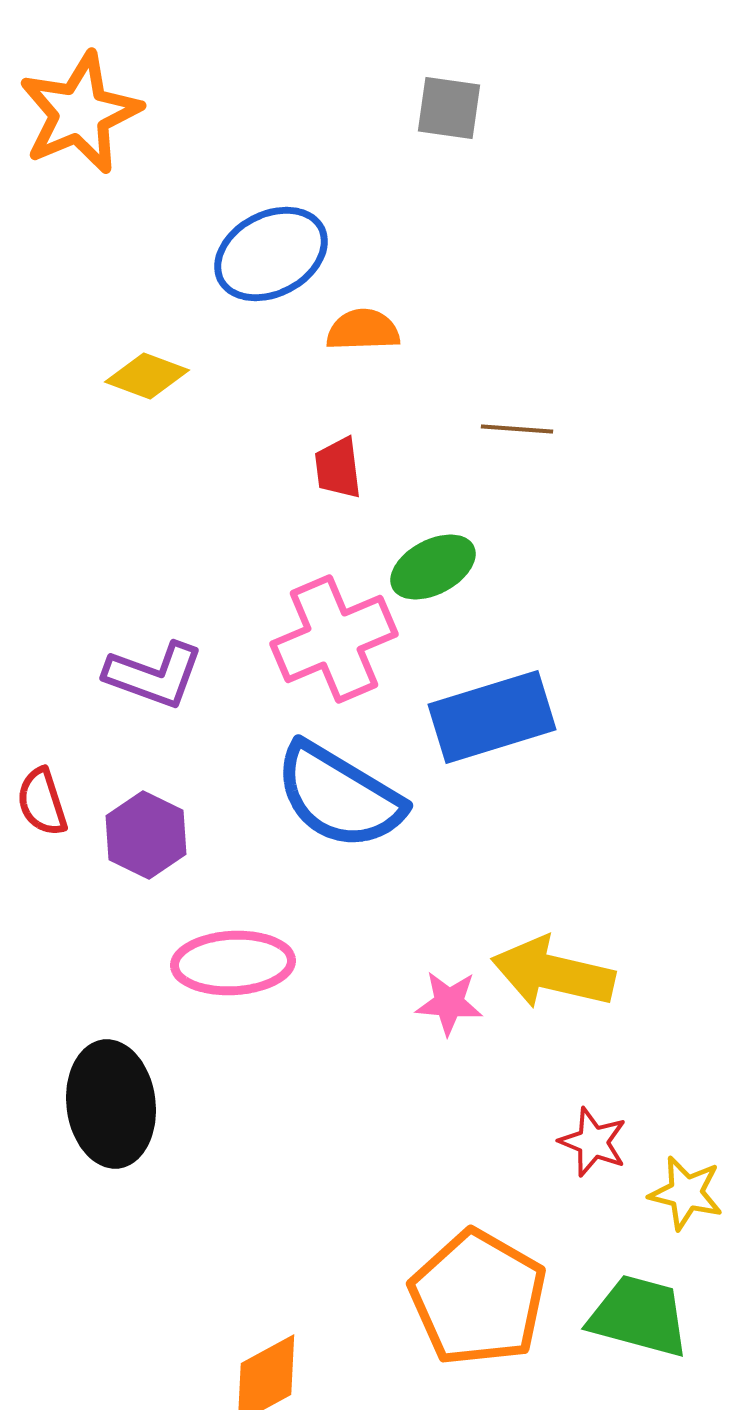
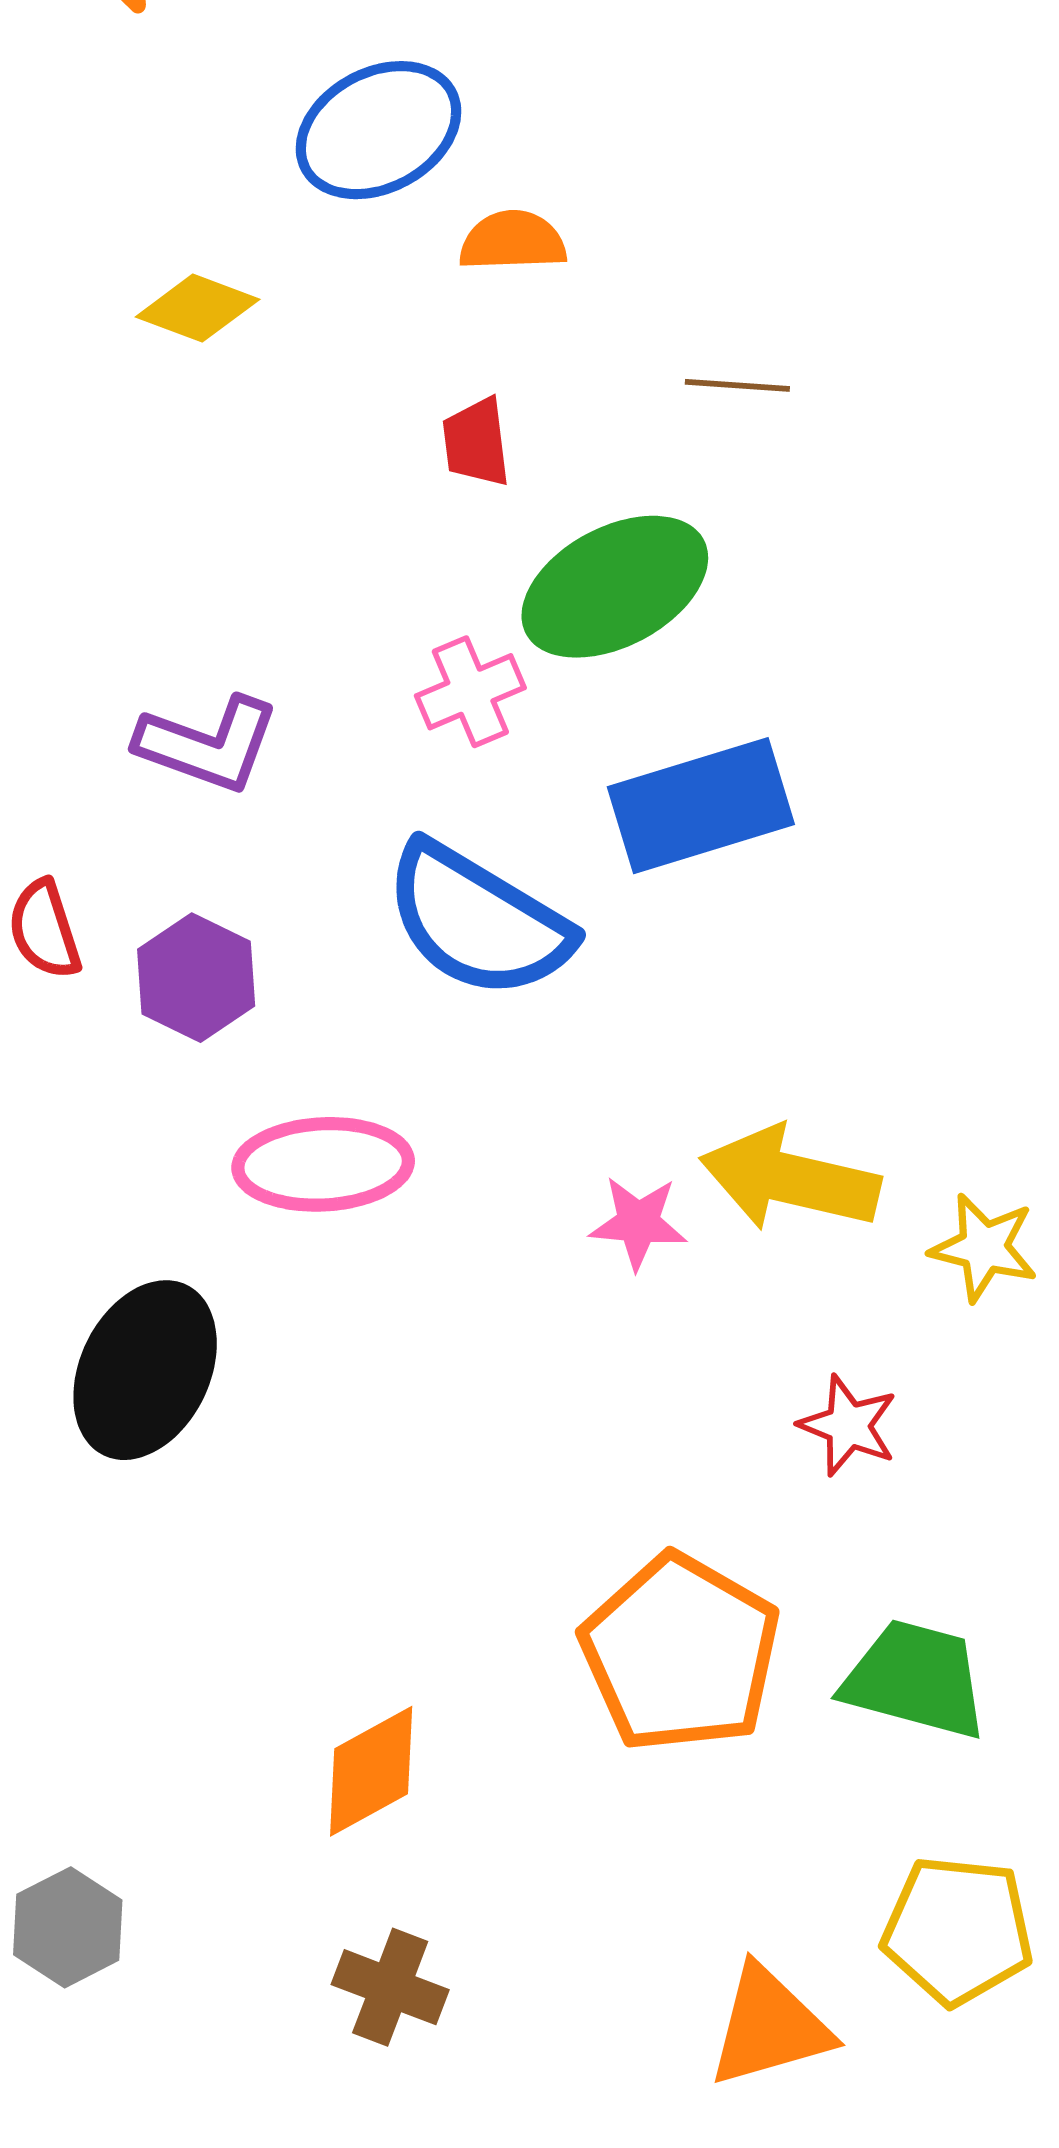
green ellipse: (433, 567) -> (615, 587), size x1.5
pink cross: (334, 639) -> (470, 692), size x0.6
black ellipse: (111, 1104) -> (145, 1370), turned 33
yellow star: (686, 1193) -> (984, 1248), moved

